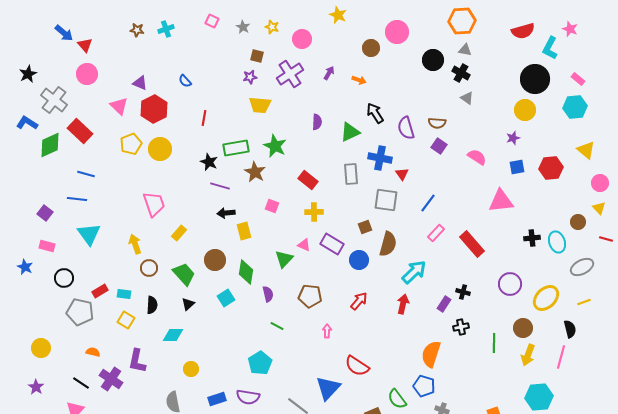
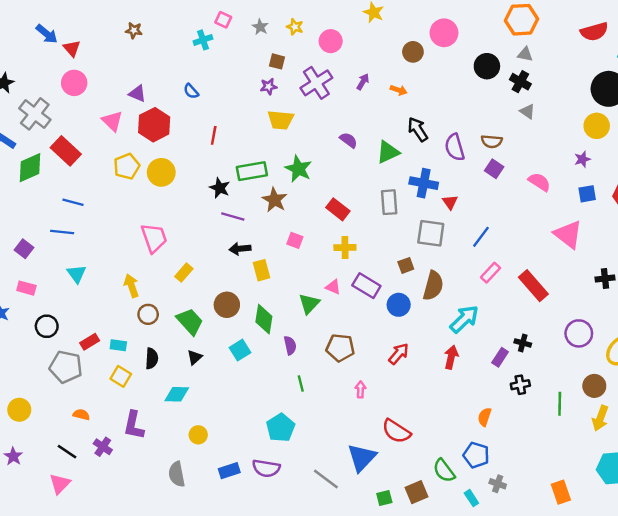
cyan cross: (166, 29) -> (203, 40), moved
purple semicircle: (317, 122) -> (349, 140), turned -56
pink triangle: (501, 201) -> (568, 234), turned 44
cyan triangle: (89, 234) -> (77, 274), size x0.7
green line: (277, 326) -> (301, 384), turned 48
orange semicircle: (431, 354) -> (485, 417), size x0.6
purple cross: (111, 379) -> (103, 447), size x0.7

